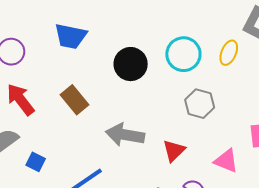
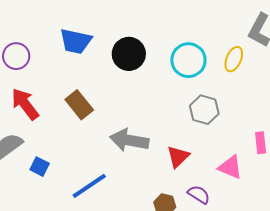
black circle: (131, 64) -> (129, 54), moved

